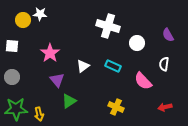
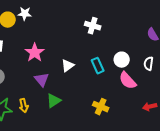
white cross: (108, 26) -> (93, 26), size x0.7
white circle: (137, 43) -> (122, 60), moved
cyan rectangle: (113, 66) -> (98, 66), turned 42
yellow arrow: (39, 114) -> (24, 106), moved

